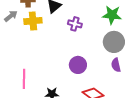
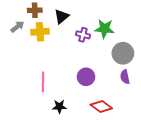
green star: (112, 15) -> (104, 29), moved
pink line: (24, 79) -> (43, 82), moved

